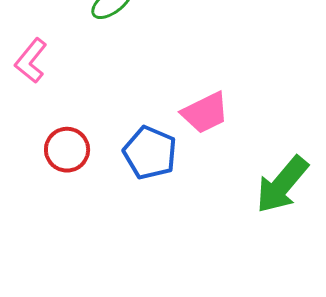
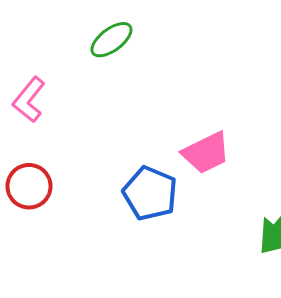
red circle: (67, 150) -> (29, 186), moved

